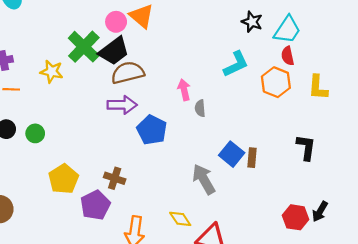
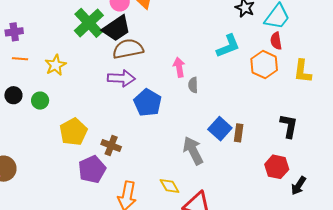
yellow star: (52, 72) -> (55, 65), moved, turned 30
yellow pentagon: (63, 179) -> (73, 132), moved
red hexagon: (296, 217) -> (277, 167), moved

